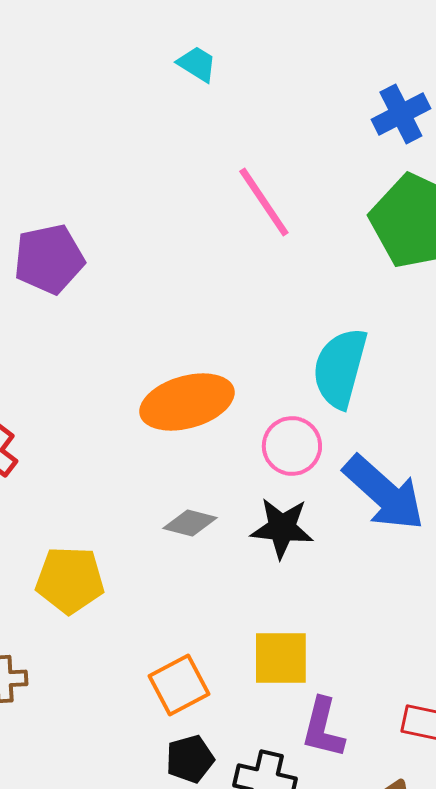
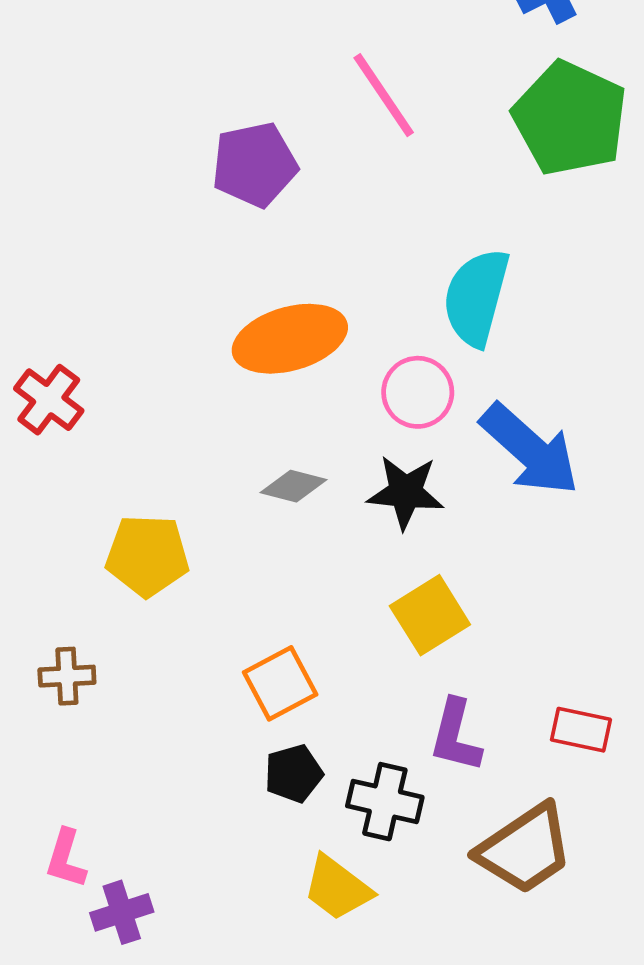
purple pentagon: (49, 259) -> (255, 165), moved
yellow square: (281, 658) -> (430, 615), moved, turned -32

